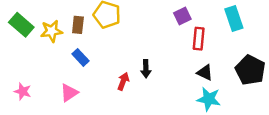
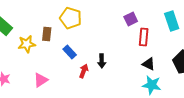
brown rectangle: (78, 25) -> (47, 34), moved
yellow star: (52, 31) -> (27, 44), moved
blue rectangle: (80, 57) -> (70, 52), moved

